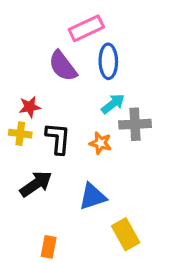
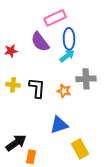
cyan arrow: (113, 104) -> (67, 56), moved
red star: (30, 107) -> (11, 51), moved
black arrow: (36, 184) -> (16, 143), moved

